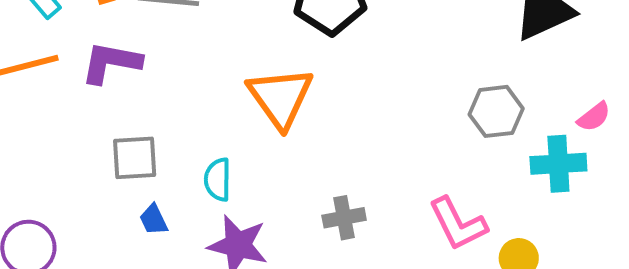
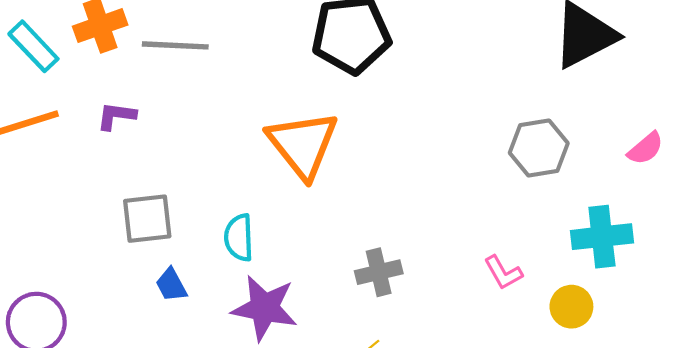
purple L-shape: (111, 63) -> (116, 116), size x0.6
cyan cross: (558, 164) -> (602, 237), moved
pink L-shape: (458, 224) -> (503, 273), size x0.6

